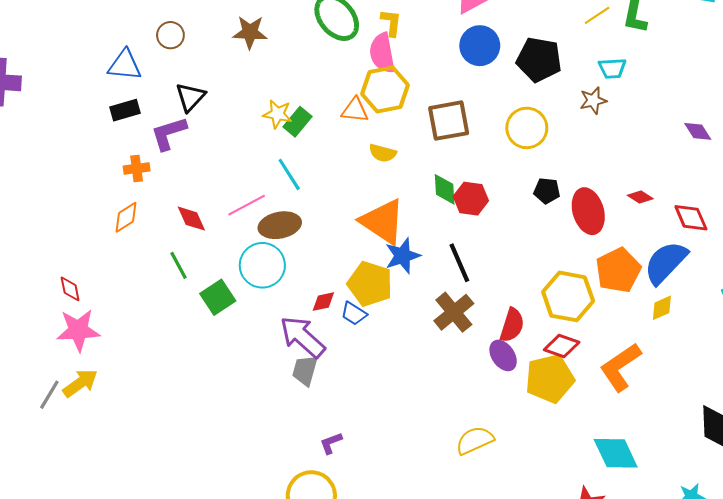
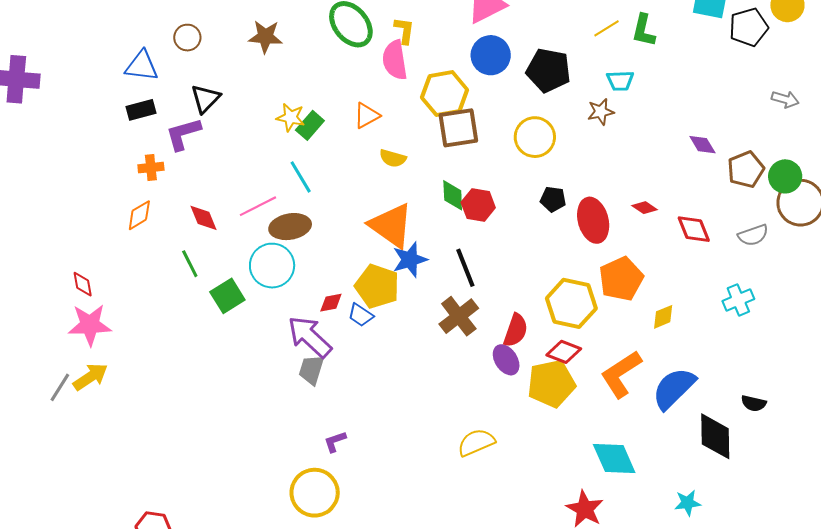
yellow hexagon: (385, 90) -> (445, 94), moved
orange triangle: (355, 110) -> (367, 116), turned -36
blue semicircle: (666, 263) -> (674, 388), moved

